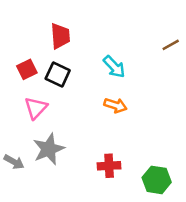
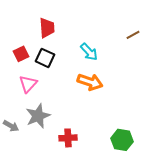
orange arrow: (115, 105) -> (90, 82), size x1.4
red cross: (109, 166) -> (68, 138), moved

